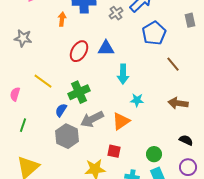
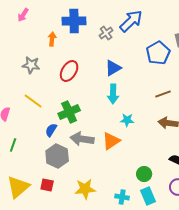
blue pentagon: (154, 33) -> (158, 53), moved
gray star: (23, 38) -> (31, 65), moved
blue triangle: (106, 48) -> (113, 68), moved, turned -30
brown line: (173, 64) -> (163, 94), moved, turned -70
gray arrow: (92, 119) -> (82, 139), turned 35
red square: (114, 151) -> (47, 185), moved

